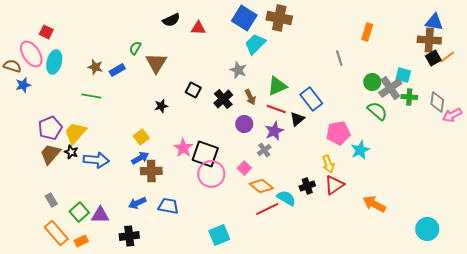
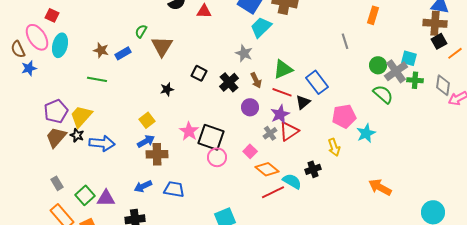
orange line: (447, 57) -> (455, 53), moved
brown semicircle: (12, 66) -> (18, 49), turned -132
pink circle: (211, 174) -> (217, 157), size x0.7
red triangle: (334, 185) -> (289, 131), moved

